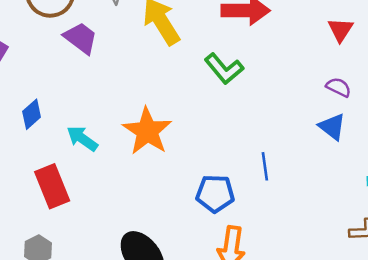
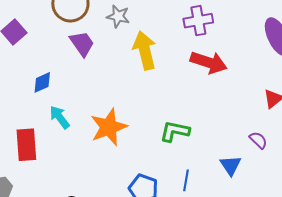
green L-shape: (224, 69) -> (175, 131), moved, turned 124
blue diamond: (32, 114) -> (42, 82), moved
blue triangle: (332, 127) -> (231, 165), moved

